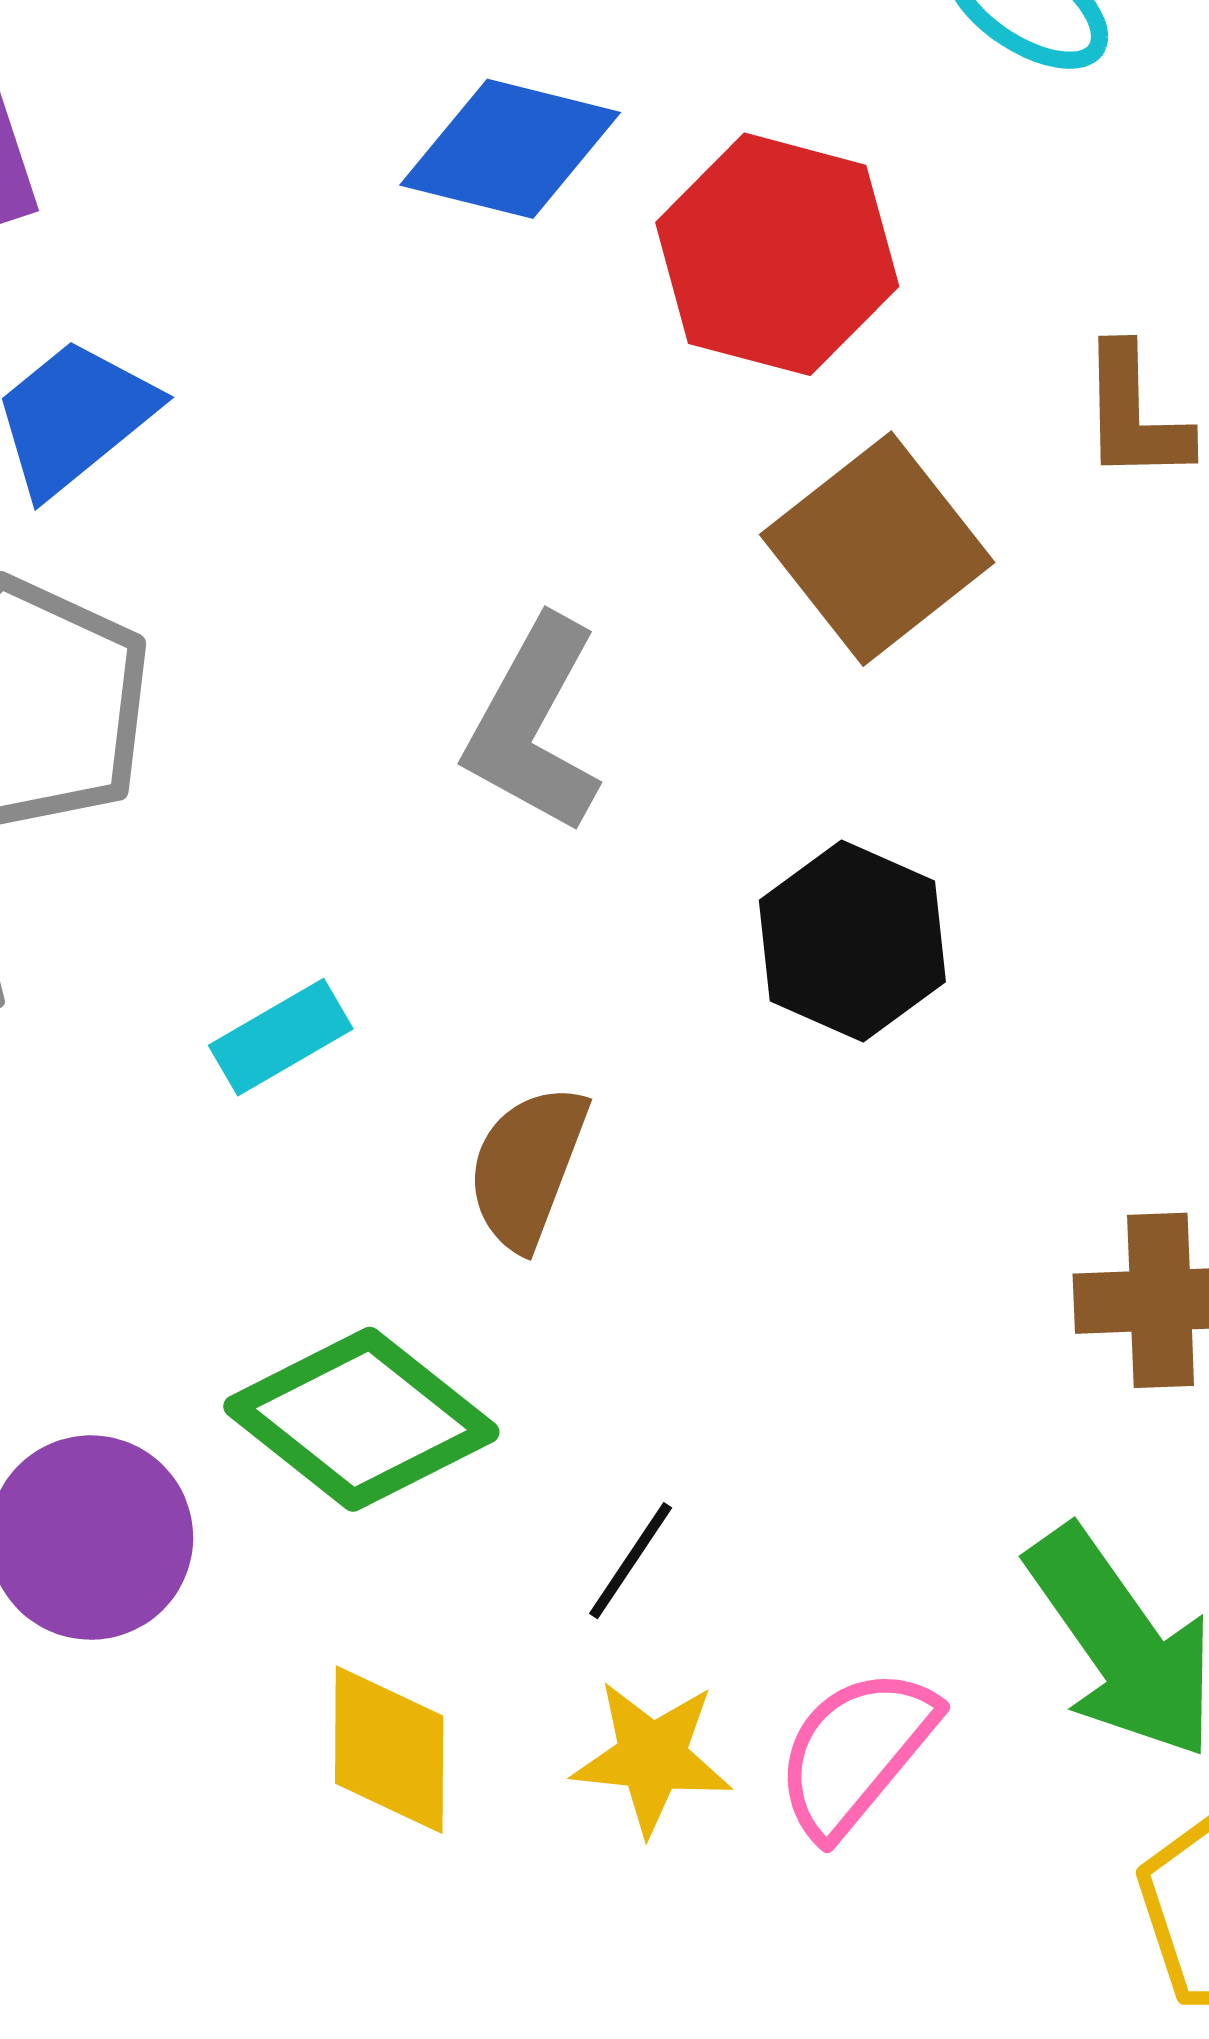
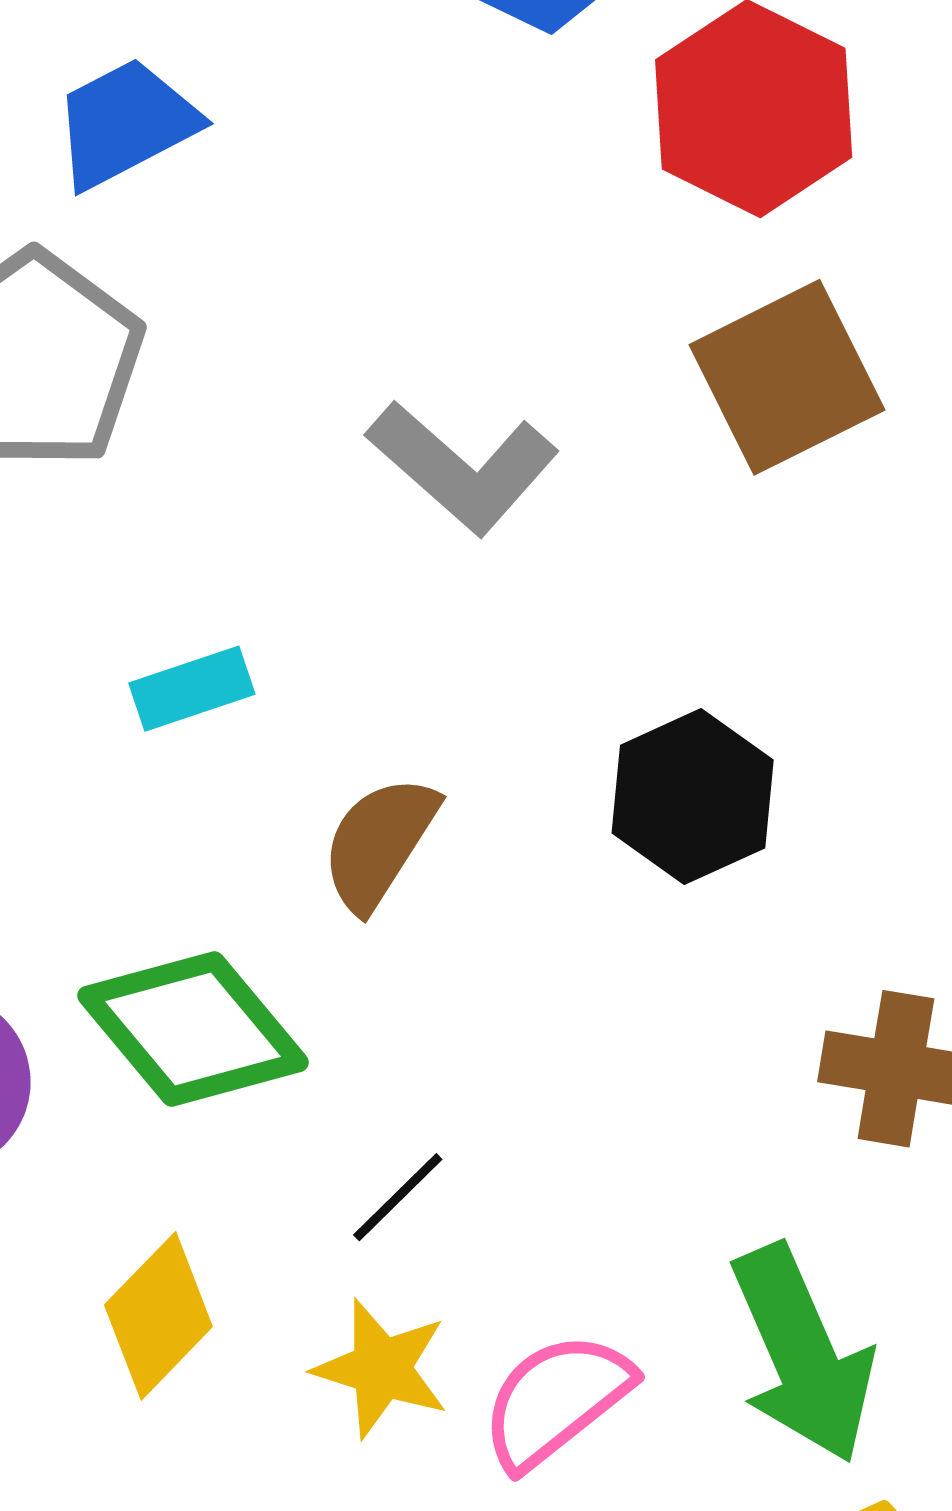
gray L-shape: (534, 725) -> (463, 467), turned -89
black hexagon: (852, 941) -> (693, 797), moved
yellow diamond: (389, 1750) -> (158, 1316), turned 32

